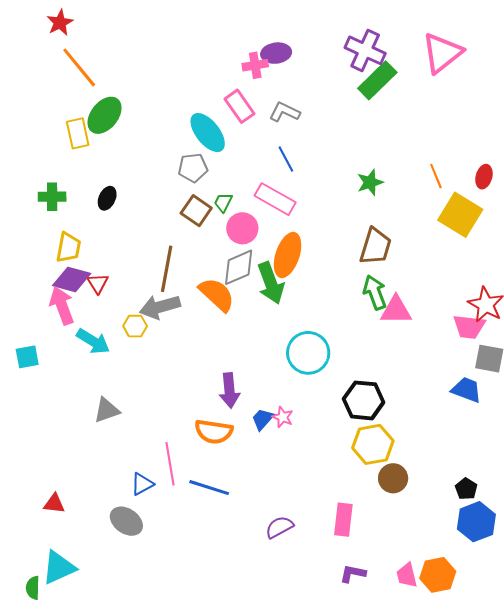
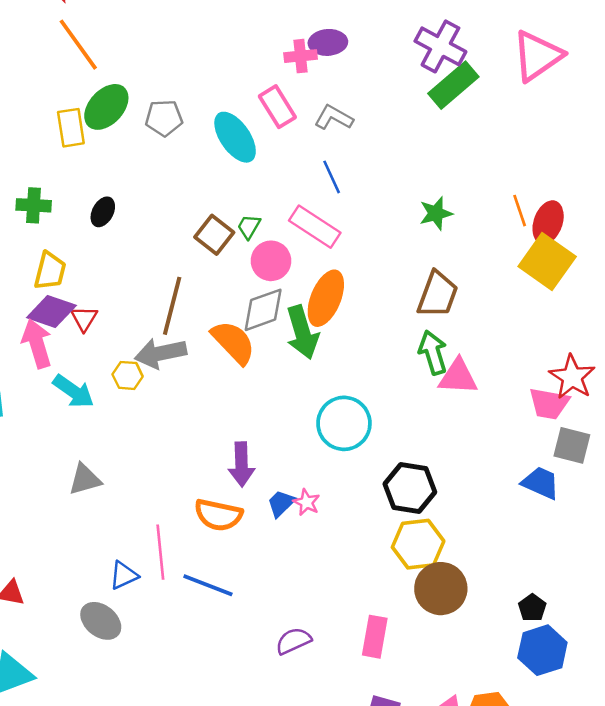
gray pentagon: (193, 168) -> (164, 118), moved
red ellipse: (484, 177) -> (548, 222), moved, size x1.4
brown circle: (393, 478) -> (441, 589), size x1.4

